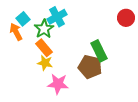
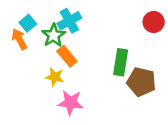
orange rectangle: (44, 48) -> (67, 56), moved
green rectangle: (99, 51) -> (121, 62), turned 35
brown pentagon: (90, 67) -> (141, 82), moved

